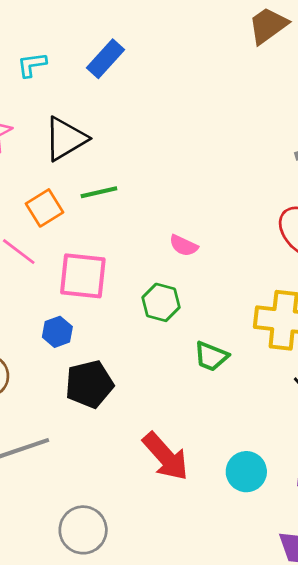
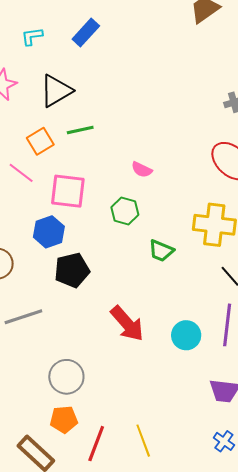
blue hexagon: (57, 332) -> (49, 232), size x1.4

